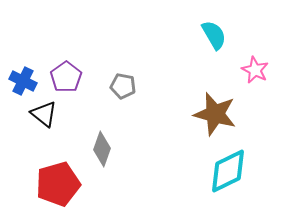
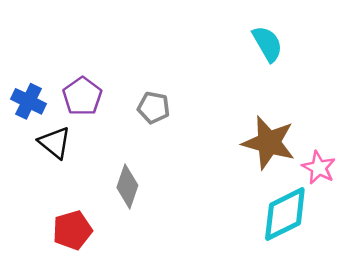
pink star: (255, 70) -> (319, 168), moved
red pentagon: (58, 184) -> (72, 230), size x0.7

